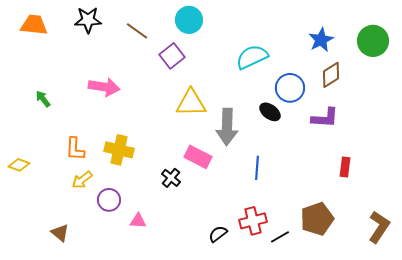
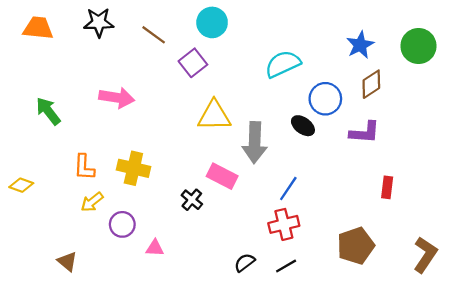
green arrow: (43, 99) -> (48, 111), size x1.5
blue line: (257, 168) -> (288, 189), turned 30
red cross: (253, 221) -> (284, 224), moved
black line: (280, 237) -> (286, 266), moved

